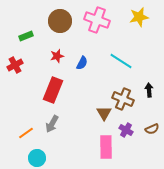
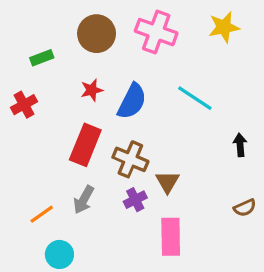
blue semicircle: (82, 63) -> (132, 101), size x1.6
brown cross: (123, 99) -> (130, 159), moved
purple cross: (126, 130) -> (135, 200), moved, turned 32

